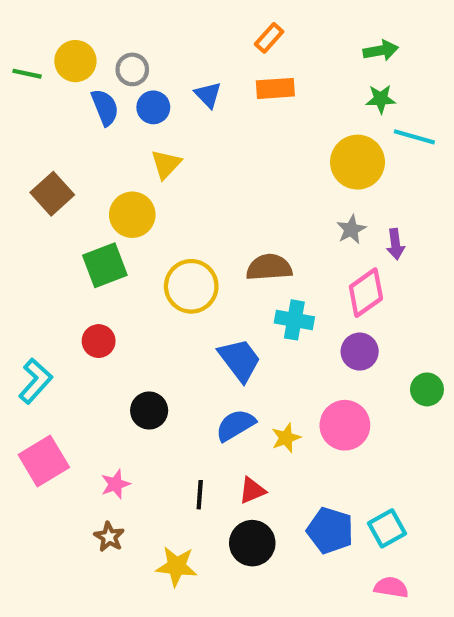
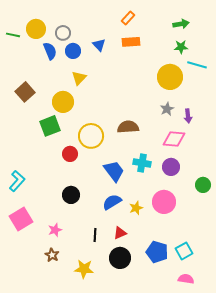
pink diamond: (366, 293) -> (174, 139), turned 40
cyan cross: (294, 320) -> (142, 163), moved
red circle: (99, 341) -> (70, 154), moved

